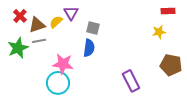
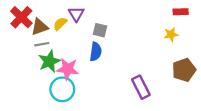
red cross: (20, 16) -> (21, 17), size x1.5
green star: (18, 48) -> (49, 61), moved
brown pentagon: (171, 65) -> (184, 70), turned -30

